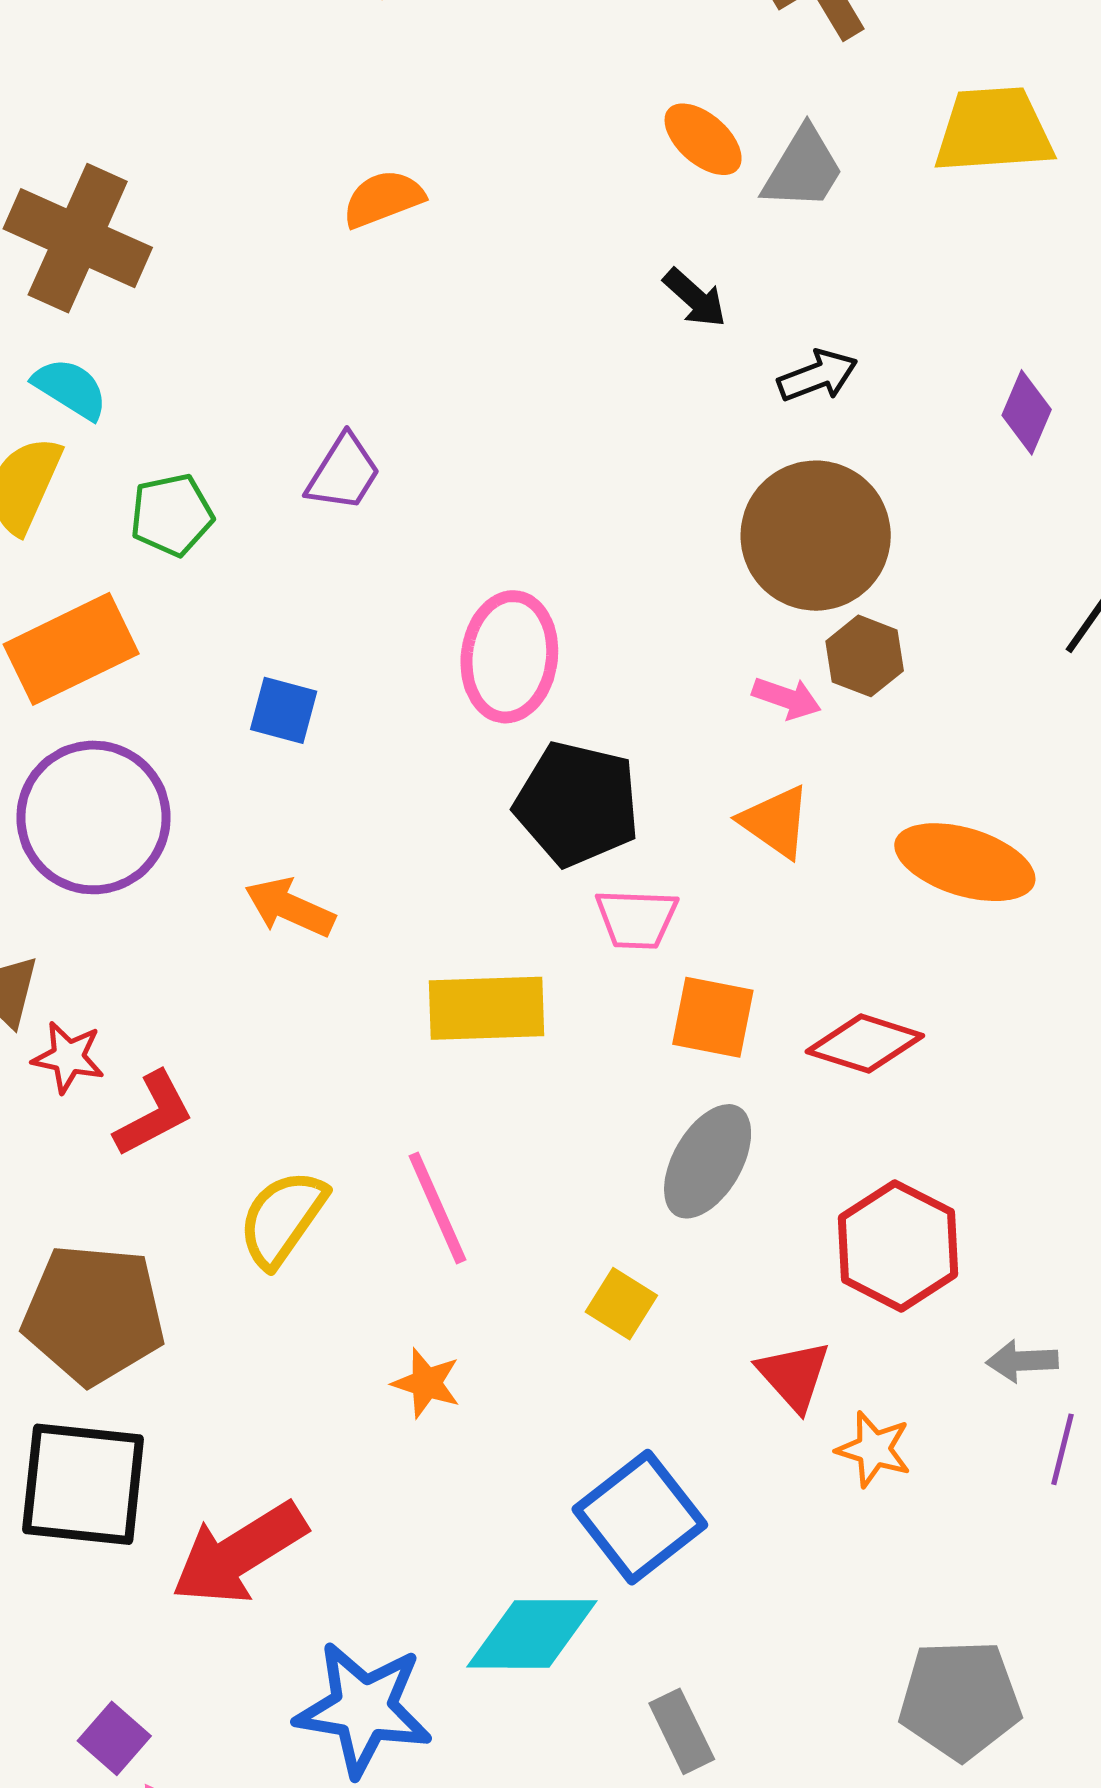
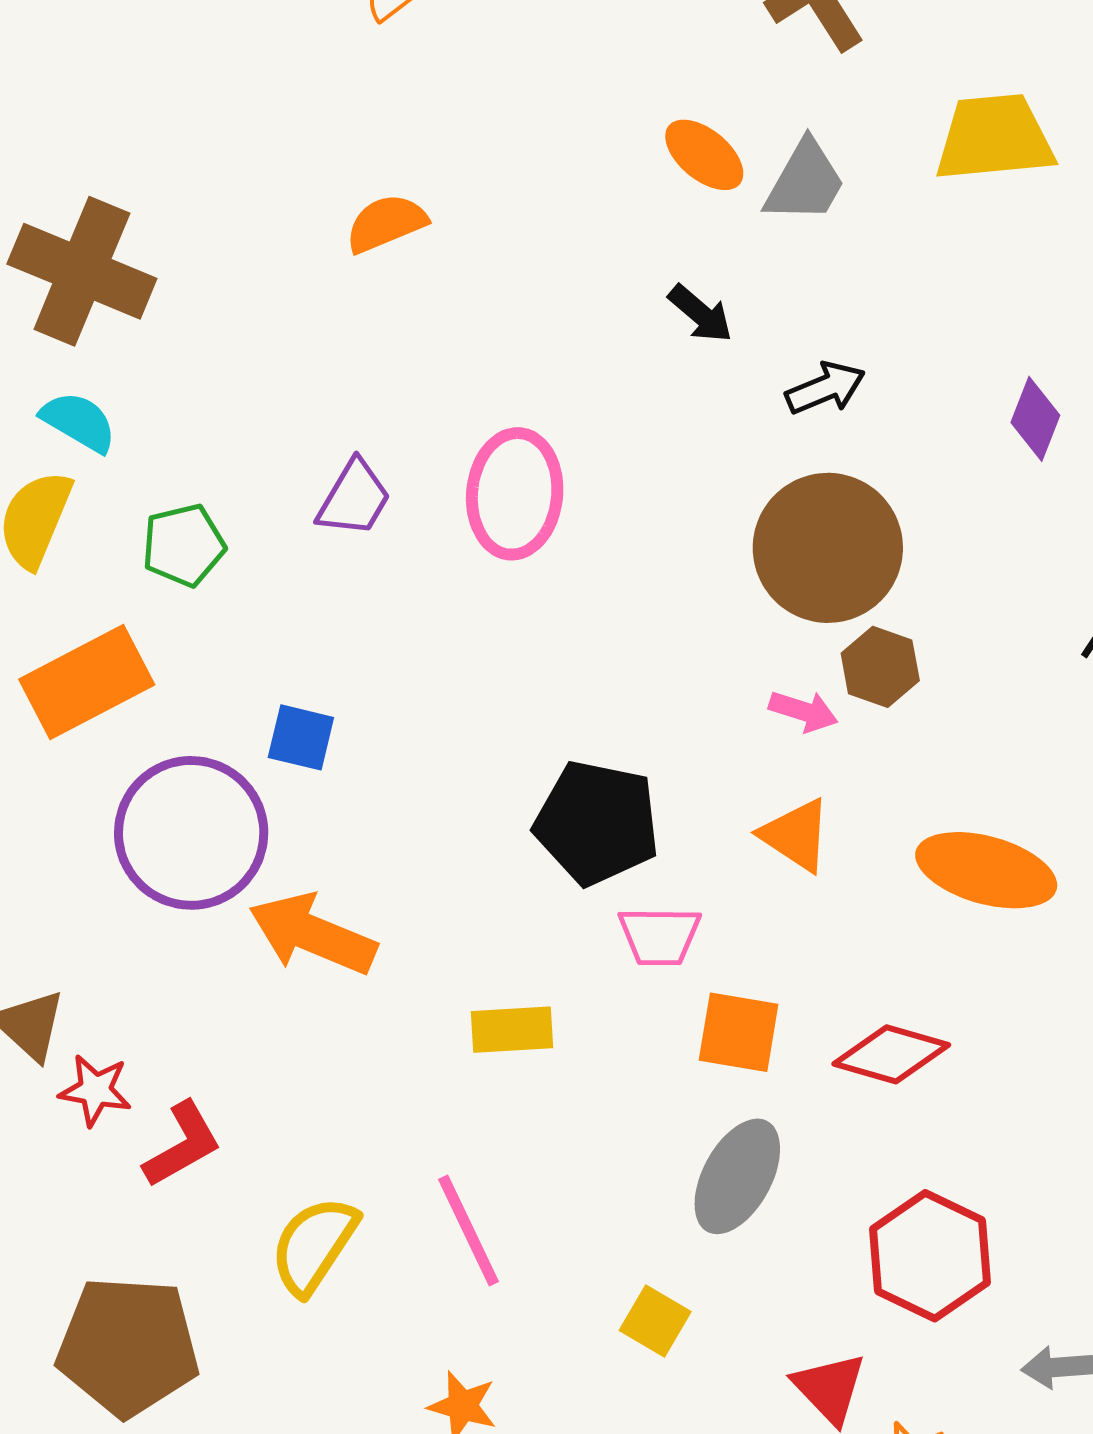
pink ellipse: (509, 657) -> (515, 494), moved
purple circle: (93, 817) -> (191, 833), moved
orange arrow: (290, 907) -> (313, 934), size x1.4
yellow rectangle: (486, 1008) -> (512, 1030), size x0.7

